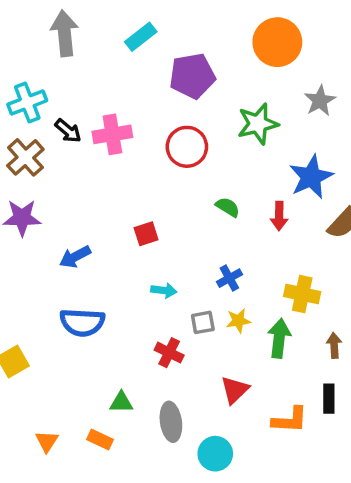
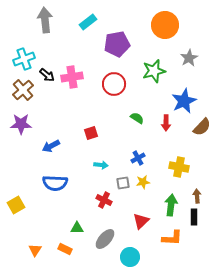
green arrow: (279, 338) -> (171, 205), moved
black rectangle: (329, 399) -> (194, 217), moved
gray ellipse: (171, 422) -> (105, 239), turned 50

